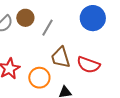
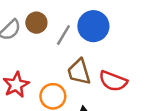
blue circle: (93, 18) -> (93, 26), moved

